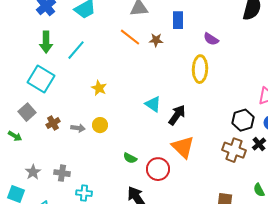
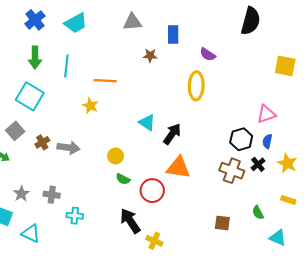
orange line: (130, 37) -> (105, 81), moved, turned -35
cyan line: (76, 50) -> (66, 66), turned -35
yellow circle: (100, 125) -> (116, 156), moved
gray arrow: (78, 128) -> (68, 148), size x1.5
orange triangle: (183, 147) -> (178, 167), turned -35

